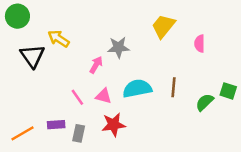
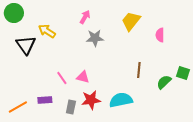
pink arrow: (96, 65) -> (85, 17), moved
cyan semicircle: (137, 88) -> (121, 100), moved
gray rectangle: (79, 133) -> (71, 107), moved

